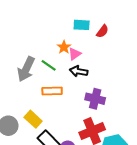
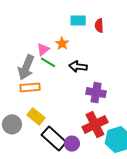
red semicircle: (102, 31) -> (99, 26), turned 144
pink triangle: (75, 54) -> (43, 49), moved
orange rectangle: (52, 91) -> (30, 87), moved

